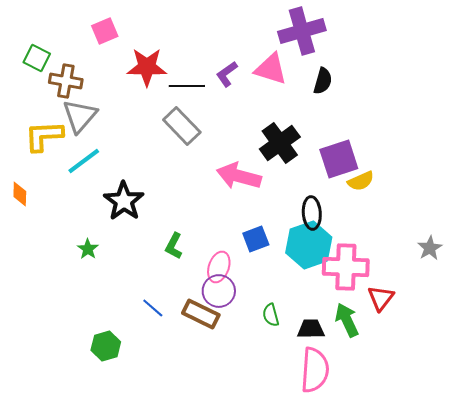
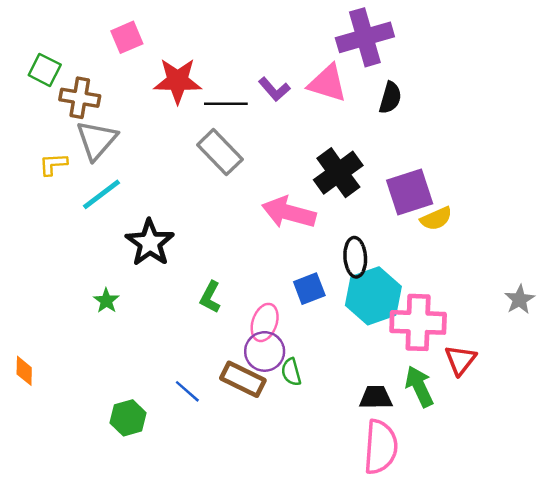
purple L-shape: (227, 74) -> (274, 89), turned -96
yellow L-shape: (44, 136) -> (53, 164), size x0.6
orange diamond: (20, 194) -> (24, 371), moved
black ellipse: (312, 213) -> (355, 257), moved
blue line: (153, 308) -> (187, 391), moved
green semicircle: (271, 315) -> (291, 372), moved

